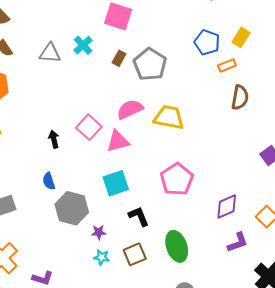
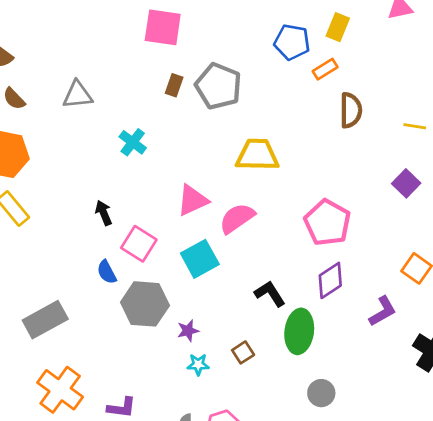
cyan cross: (83, 45) -> (133, 142), moved
pink semicircle: (130, 109) -> (237, 218), moved
pink square: (89, 127) -> (139, 244), moved
pink pentagon: (177, 179) -> (327, 223), moved
purple diamond: (227, 206) -> (330, 280), moved
black L-shape: (139, 216) -> (270, 294), moved
green ellipse: (177, 246) -> (299, 331), turned 36
brown square: (135, 254) -> (243, 352), size x0.7

